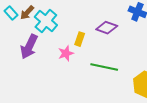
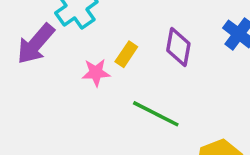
purple diamond: (107, 28) -> (178, 47), turned 65

